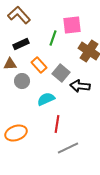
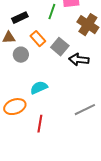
cyan semicircle: (46, 99) -> (39, 88), moved
red line: (57, 124) -> (40, 124), moved
gray line: (68, 148) -> (85, 110), moved

